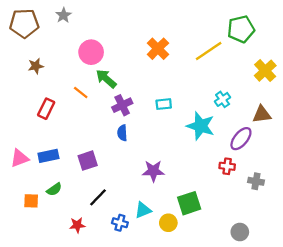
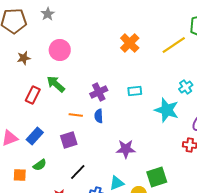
pink circle: (91, 52) -> (60, 50), moved
green arrow: (106, 79) -> (56, 84), moved
orange line: (81, 92) -> (76, 115), moved, turned -32
blue rectangle: (48, 156) -> (35, 136), turned -36

